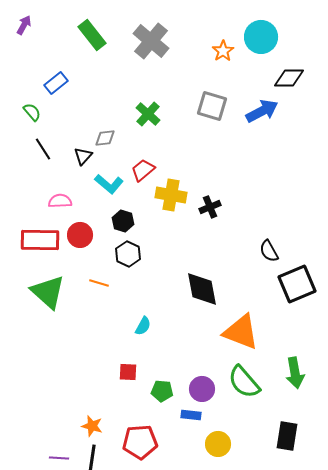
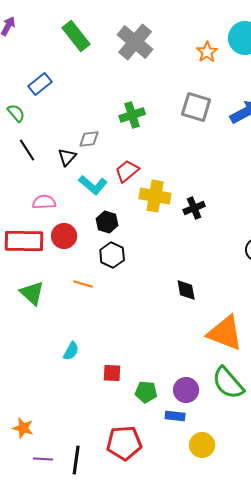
green cross: (148, 114) -> (132, 115), turned 30
black diamond: (202, 289) -> (186, 290), size x0.6
green triangle: (48, 292) -> (32, 293), size x0.7
cyan semicircle: (143, 326) -> (71, 351), moved
orange star: (92, 426) -> (23, 428), moved

